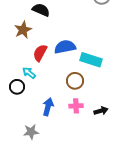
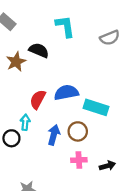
brown star: (23, 30) -> (16, 62), moved
cyan arrow: (29, 73) -> (25, 122), turned 56
blue arrow: (48, 107) -> (54, 135), moved

